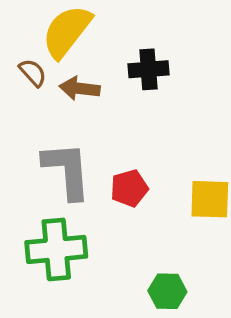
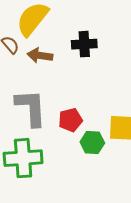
green hexagon: (167, 291) -> (92, 142), moved

